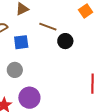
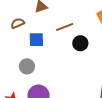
brown line: (48, 27) -> (65, 27), turned -48

